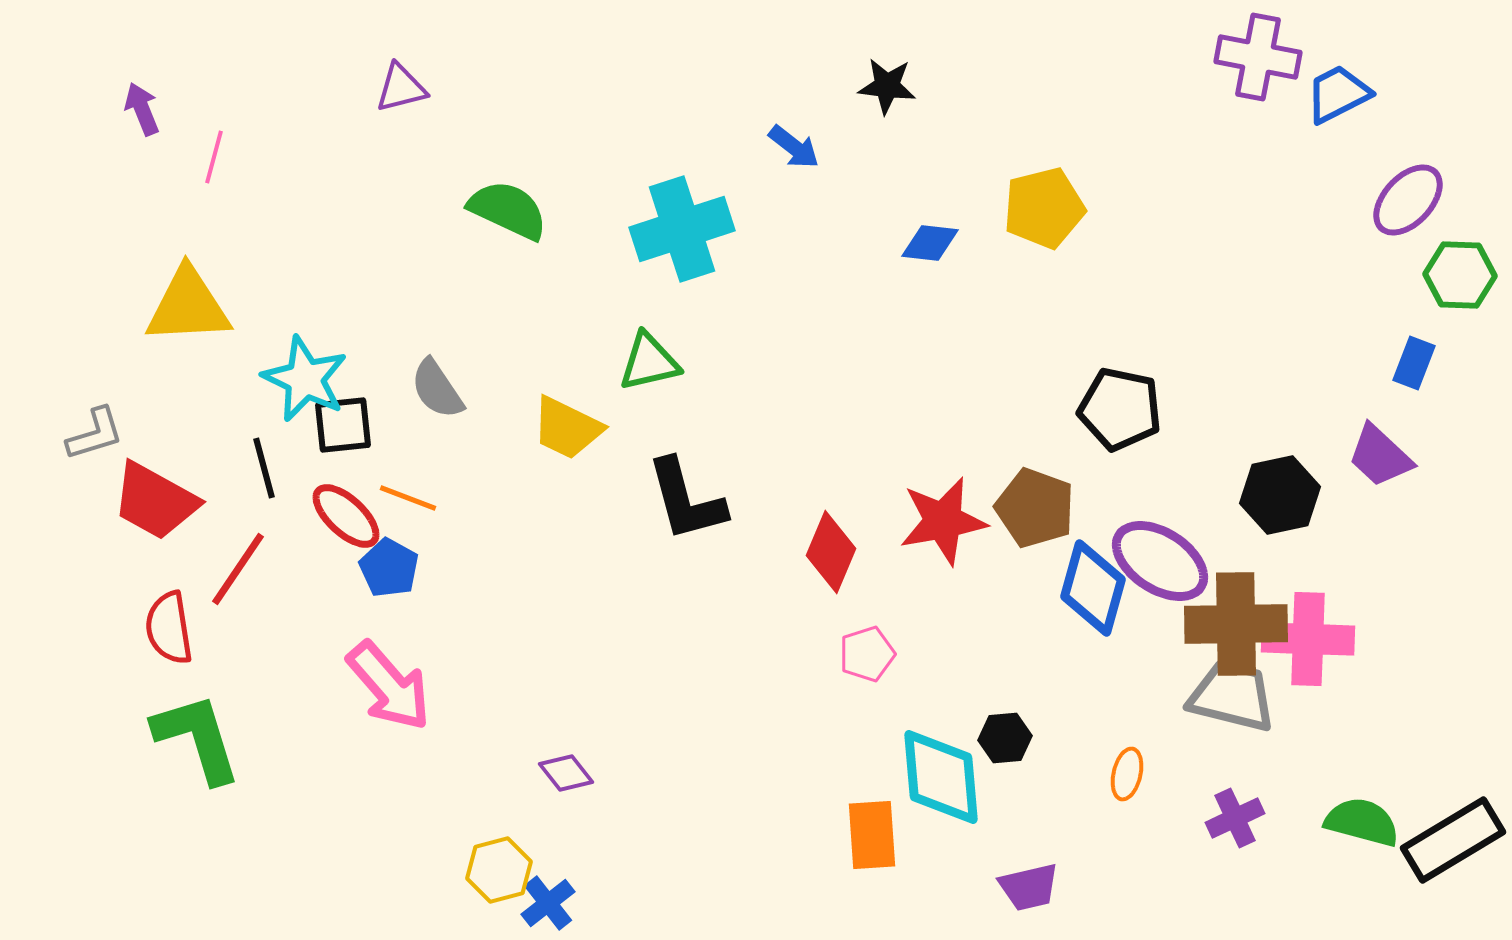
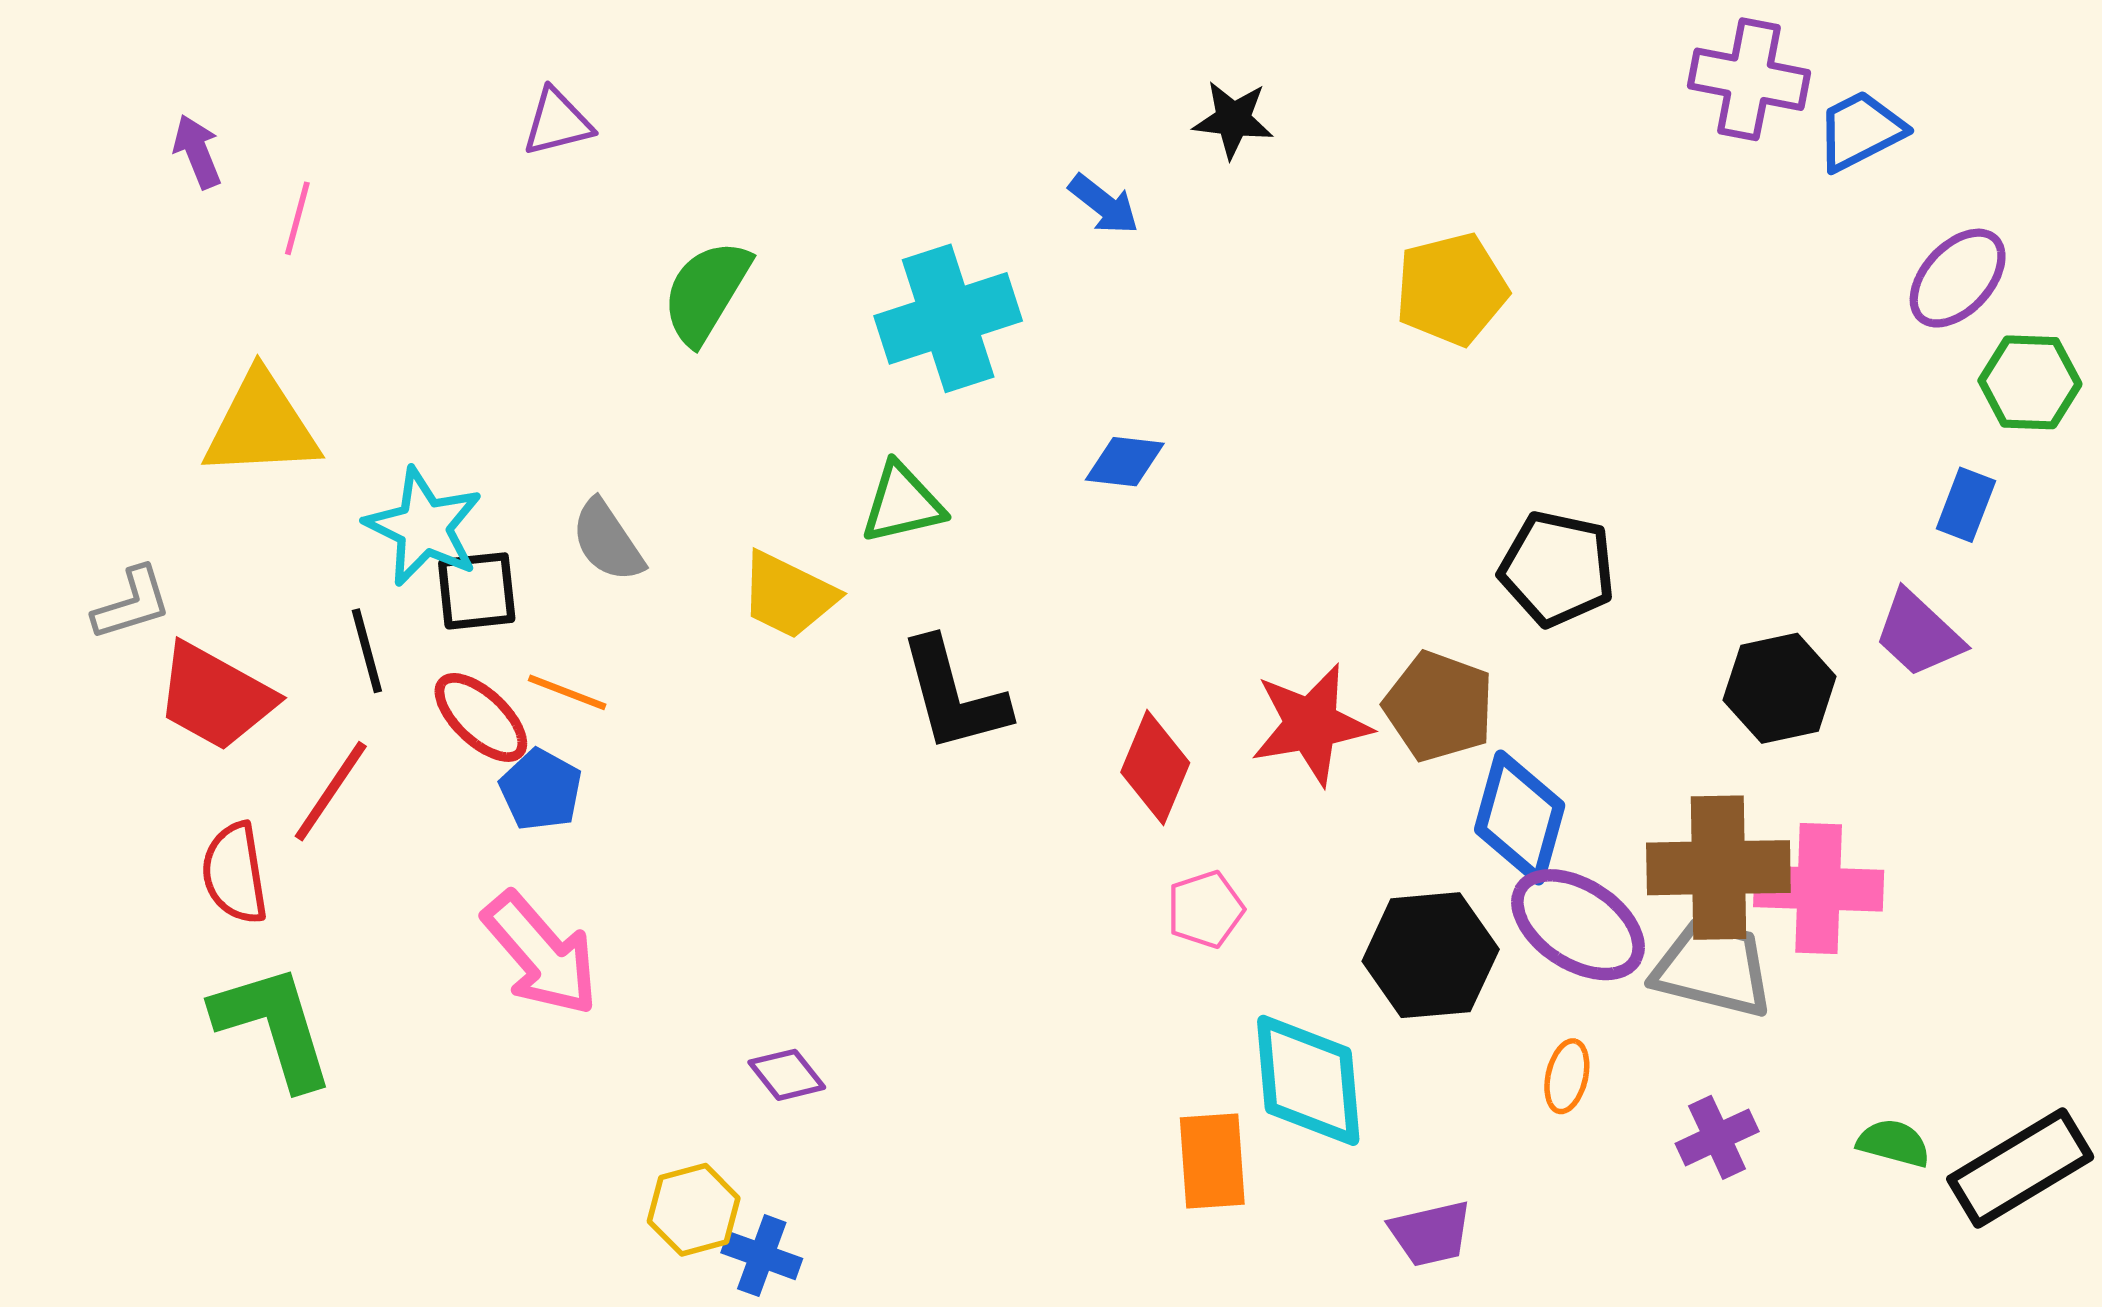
green semicircle: (508, 210) -> (706, 292), turned -84
blue diamond: (930, 243) -> (1125, 462), moved
purple ellipse: (1160, 561) -> (1578, 925), moved
black hexagon: (1005, 738) -> (1431, 955), moved, size x1.8
green semicircle: (1362, 822) -> (1894, 1143), size x0.7
blue cross: (548, 903) -> (762, 1256), turned -32

